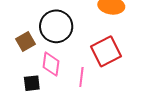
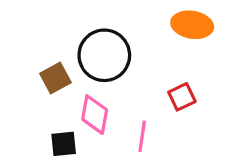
red square: (106, 51) -> (182, 97), size x0.6

